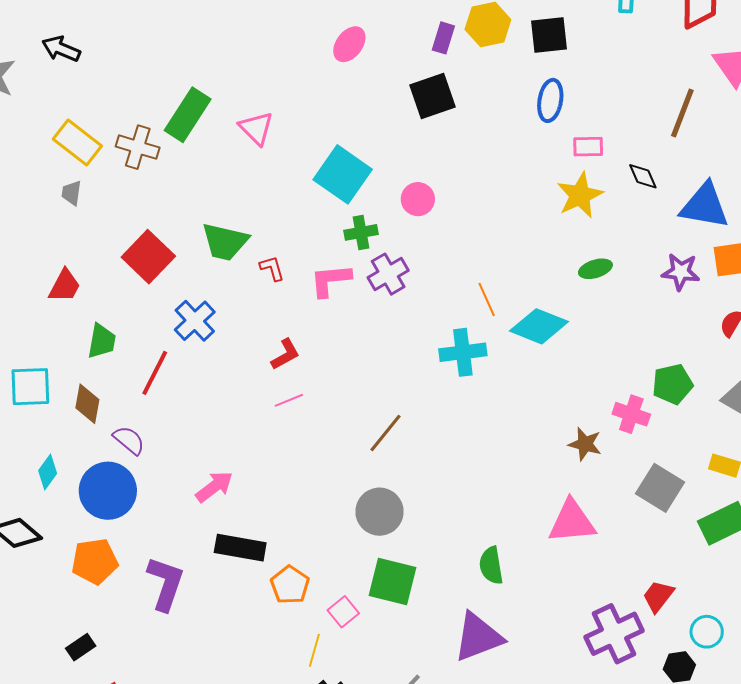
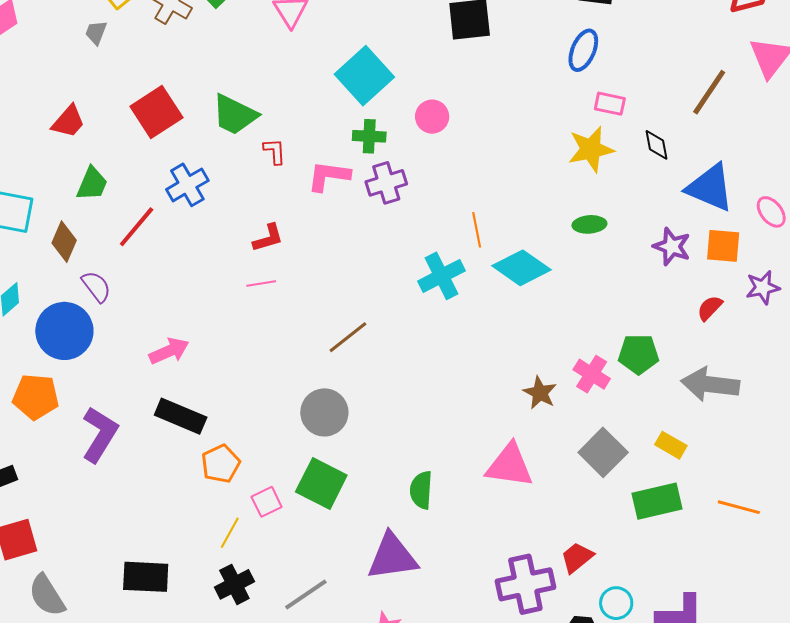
cyan cross: (463, 352) -> (442, 276), turned -33

